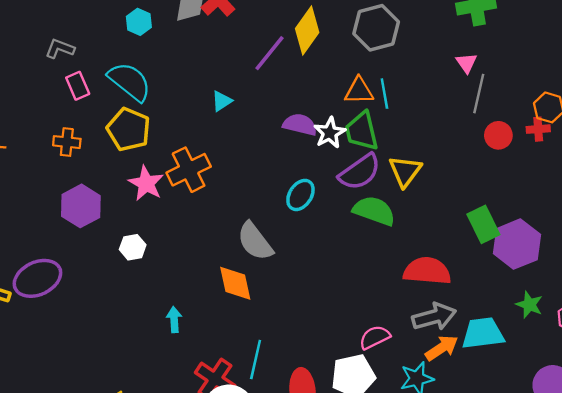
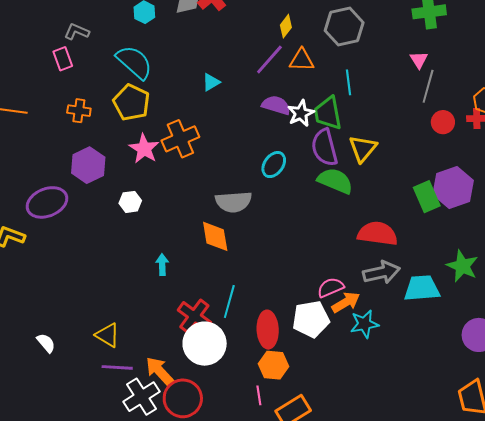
yellow diamond: (307, 30) -> (286, 26), size x0.6
purple line: (269, 53) -> (269, 60), moved
pink rectangle: (78, 86) -> (63, 59), moved
orange triangle: (359, 91) -> (302, 60), moved
purple semicircle: (360, 172) -> (325, 147), turned 108
gray semicircle: (255, 241) -> (234, 202), turned -60
purple hexagon: (517, 244) -> (453, 188), moved
purple ellipse: (37, 278) -> (47, 202), moved
green star: (529, 305) -> (462, 266), size x1.4
orange arrow: (442, 348) -> (346, 302), moved

